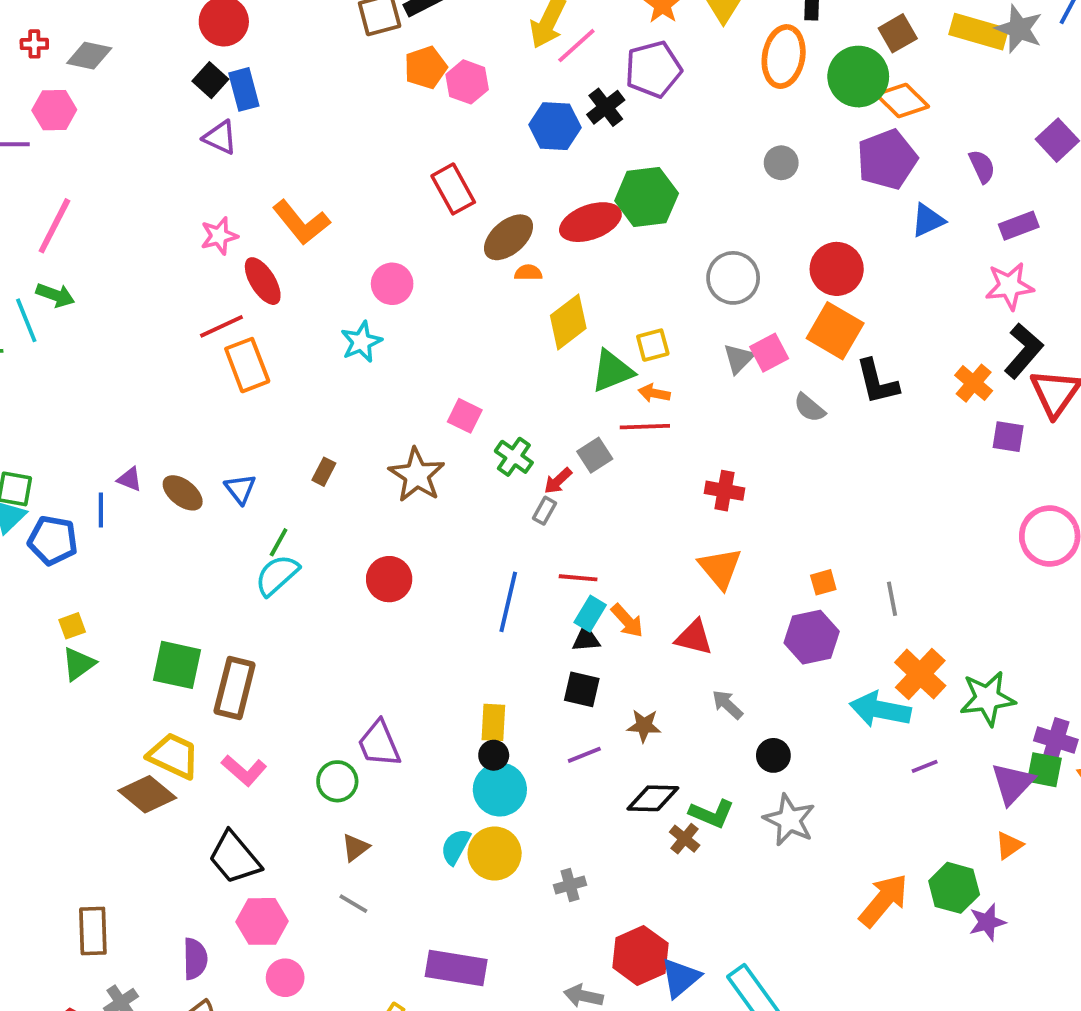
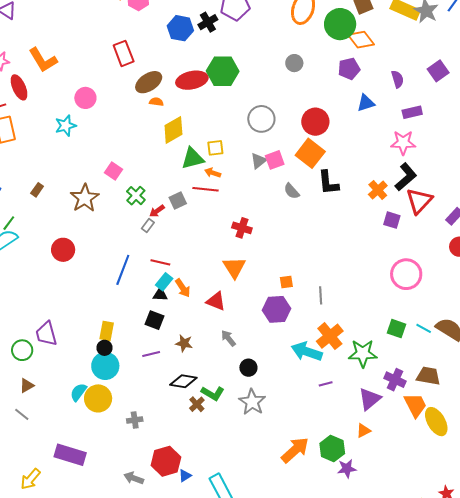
purple pentagon: (887, 159) -> (349, 69), size x0.7
green square: (1044, 770) -> (396, 329), moved
blue triangle: (681, 978) -> (185, 476), size x0.6

